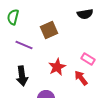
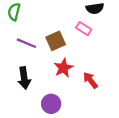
brown square: (49, 30) -> (56, 41), moved
pink rectangle: (88, 59) -> (84, 29), moved

